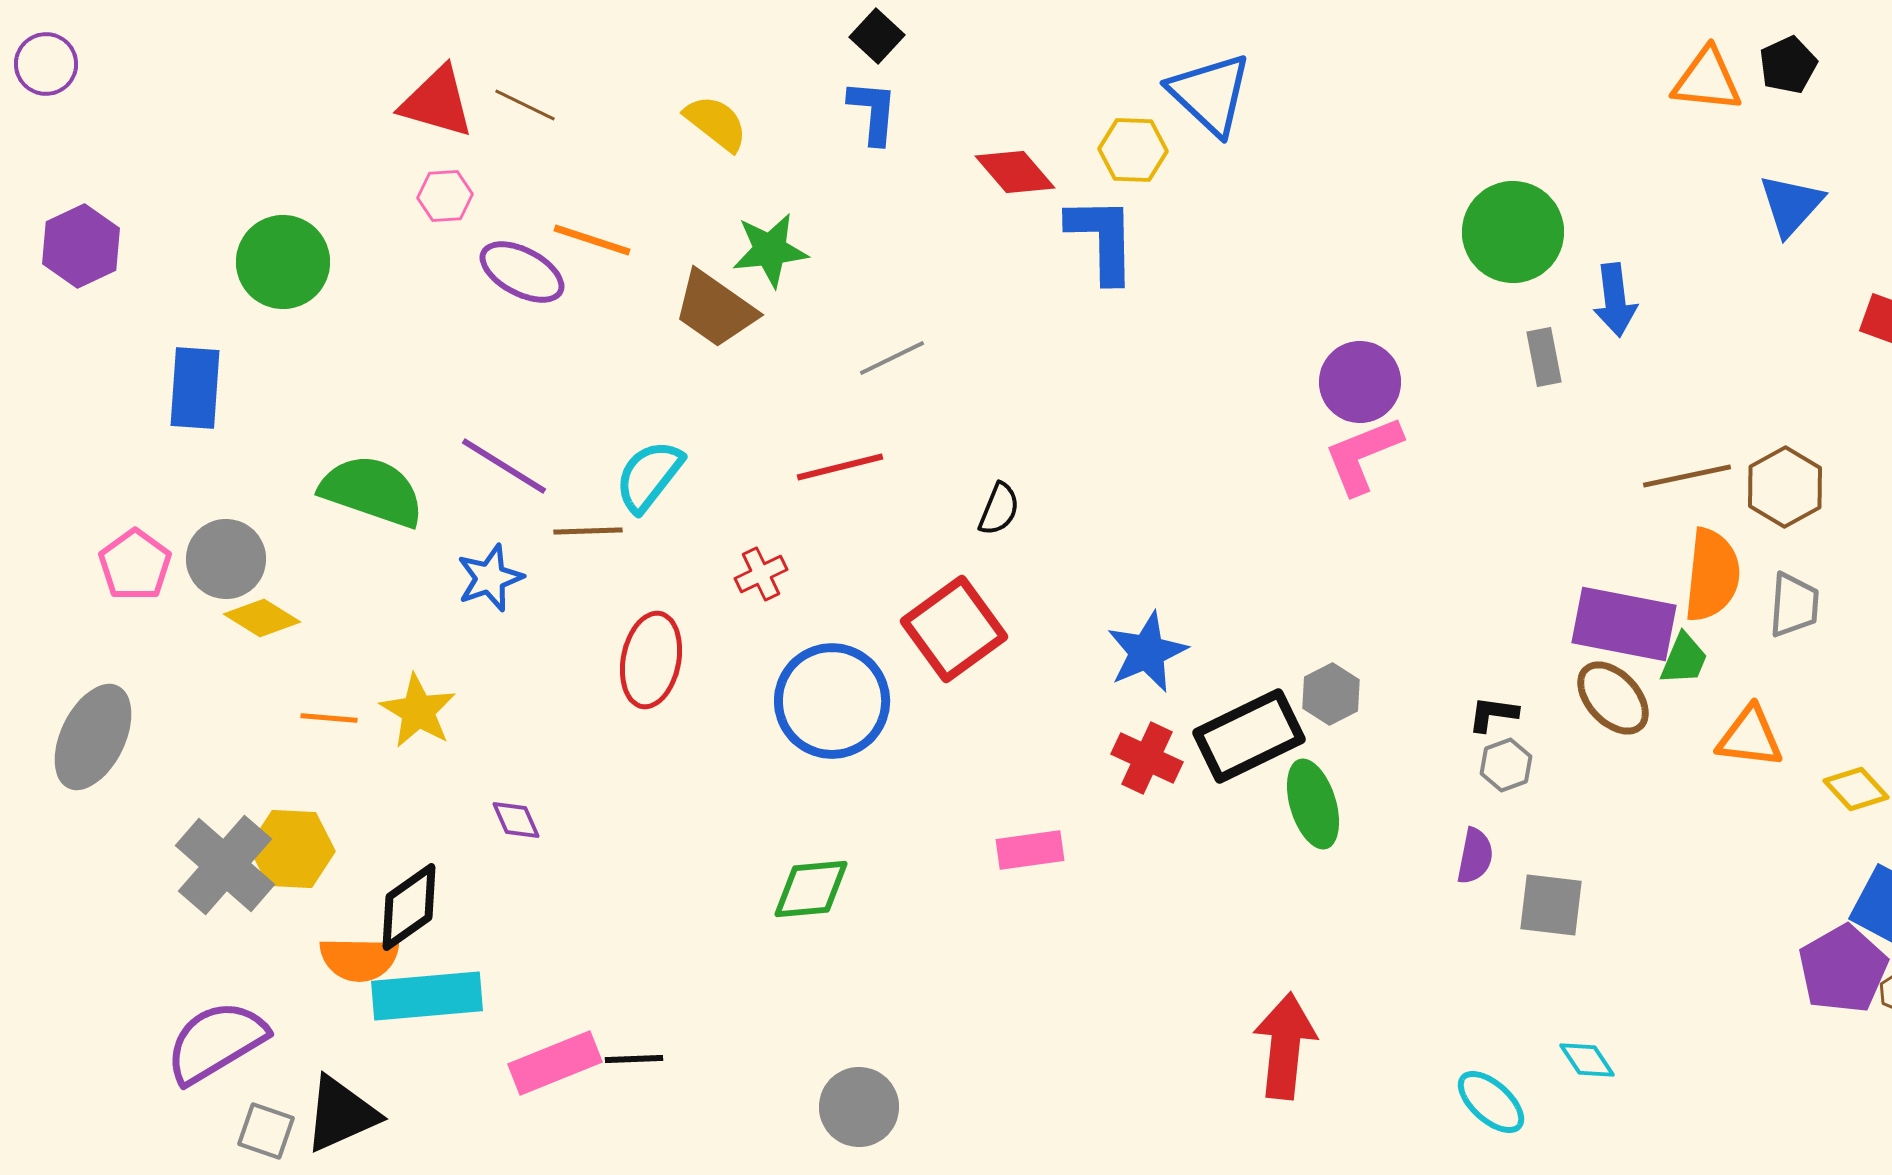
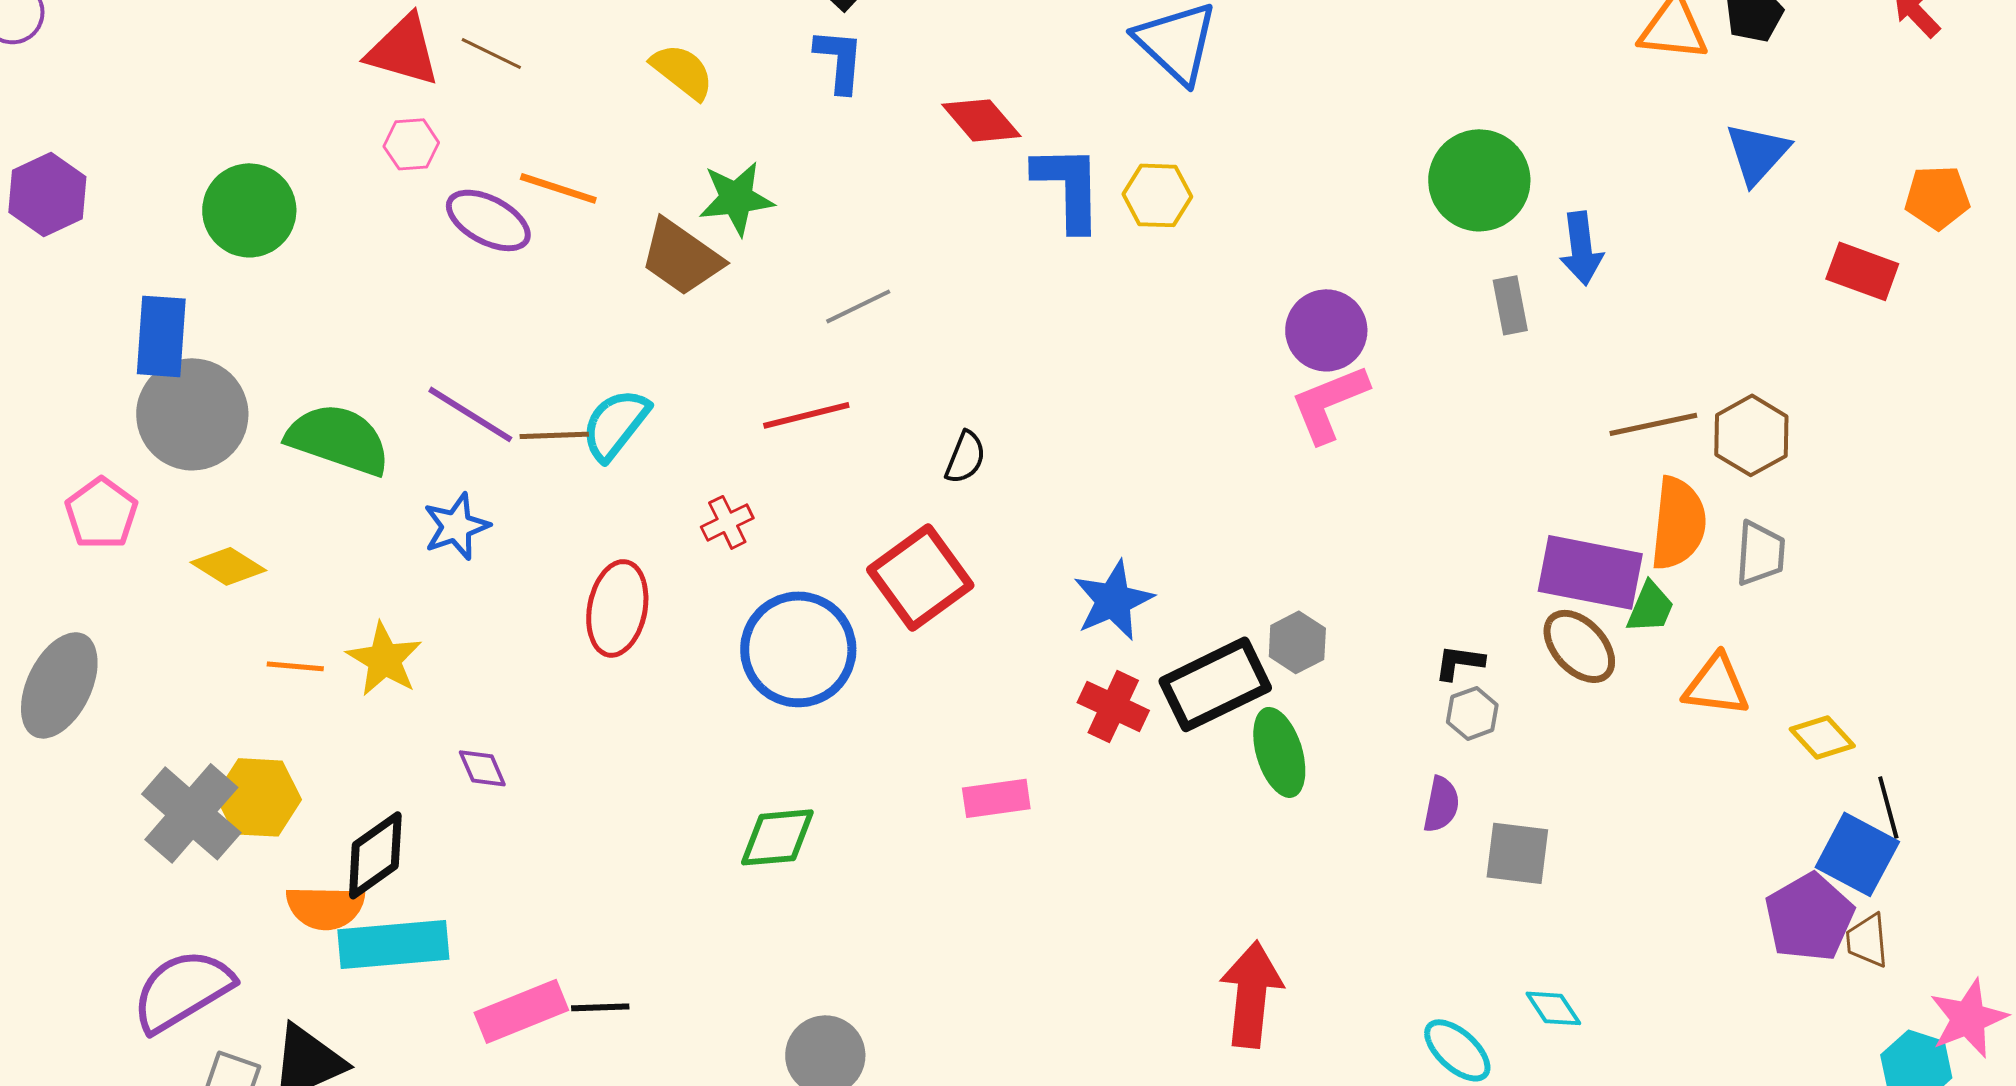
yellow hexagon: (1133, 150) -> (1157, 195), moved
brown line: (588, 531) -> (554, 435), moved
gray circle: (226, 559) -> (192, 414), moved, size x1.4

